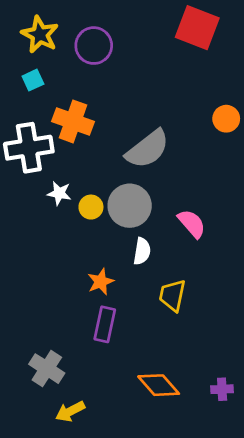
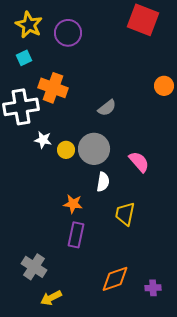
gray semicircle: (148, 149) -> (107, 108), size x0.6
orange star: (101, 282) -> (73, 204), turned 30
orange diamond: (159, 385) -> (115, 279), turned -68
purple cross: (222, 389) -> (153, 288), moved

